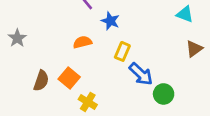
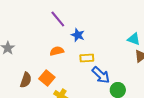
cyan triangle: (185, 14) -> (134, 39), moved
yellow rectangle: (122, 51) -> (87, 58), turned 64

